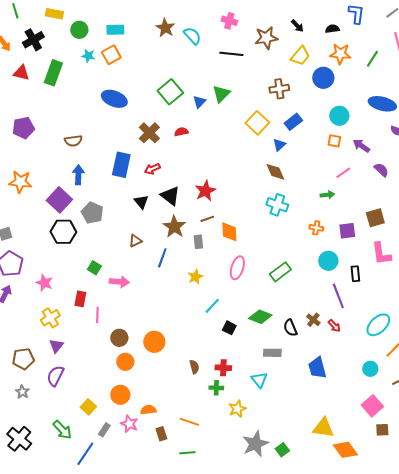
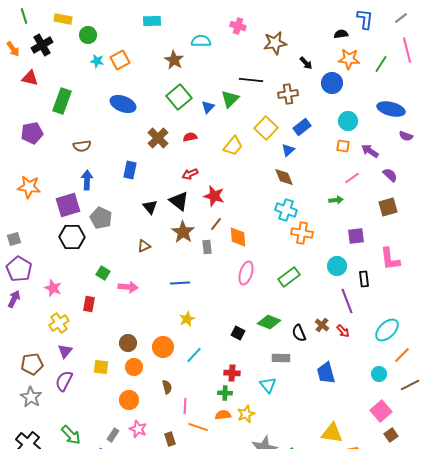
black arrow: (297, 26) -> (306, 63), moved
brown star: (165, 28) -> (174, 60), moved
cyan rectangle: (115, 30) -> (152, 21), moved
cyan semicircle: (192, 36) -> (201, 41), turned -48
black line: (231, 54) -> (251, 80), moved
yellow trapezoid: (300, 56) -> (233, 146), moved
green rectangle: (53, 73) -> (62, 101), moved
blue rectangle: (121, 165) -> (130, 170), size x0.7
red arrow: (152, 169) -> (190, 174), moved
red star: (205, 191) -> (214, 196), turned -30
purple square: (59, 200) -> (68, 205), turned 30
brown square: (375, 218) -> (388, 207), moved
brown line: (207, 219) -> (216, 224), turned -32
orange cross: (316, 228) -> (302, 233), moved, size x1.5
blue line: (162, 258) -> (180, 283), moved, turned 66
yellow star: (195, 277) -> (187, 319), moved
cyan line: (212, 306) -> (194, 355), moved
pink line: (97, 315) -> (185, 406), moved
brown semicircle: (194, 367) -> (167, 387), moved
gray star: (22, 392) -> (31, 397), size x1.5
yellow square: (88, 407) -> (101, 367), moved, turned -35
orange semicircle: (148, 410) -> (223, 415), moved
brown square: (382, 430) -> (391, 435), turned -32

